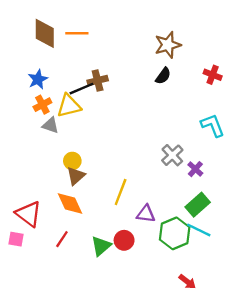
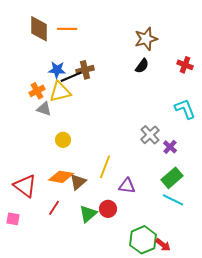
blue star: (38, 79) -> (57, 70), moved, turned 30
brown triangle: (76, 176) -> (78, 182), moved
orange diamond: (70, 204) -> (61, 177), turned -55
green hexagon: (175, 233) -> (143, 240), moved
pink square: (16, 239) -> (13, 219), moved

